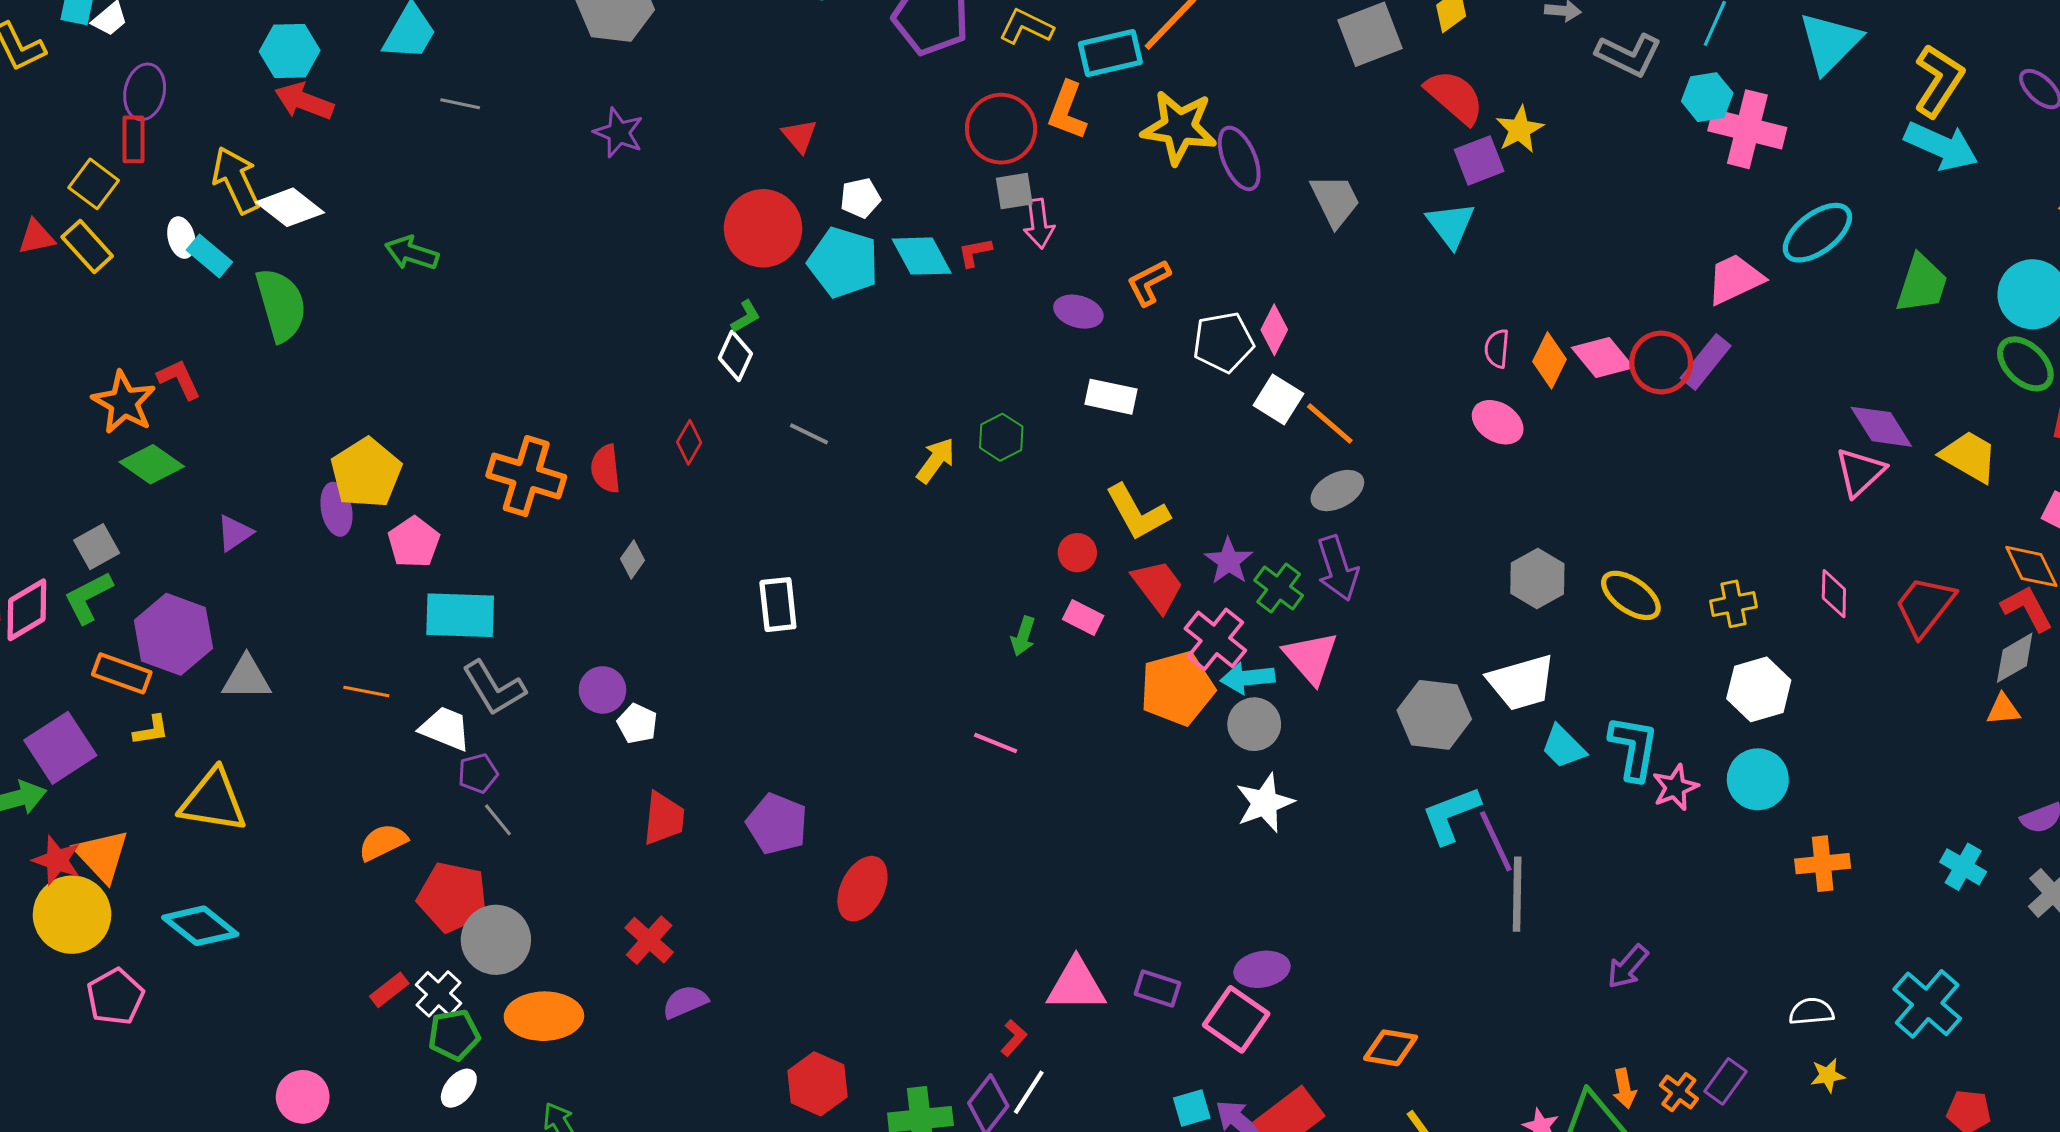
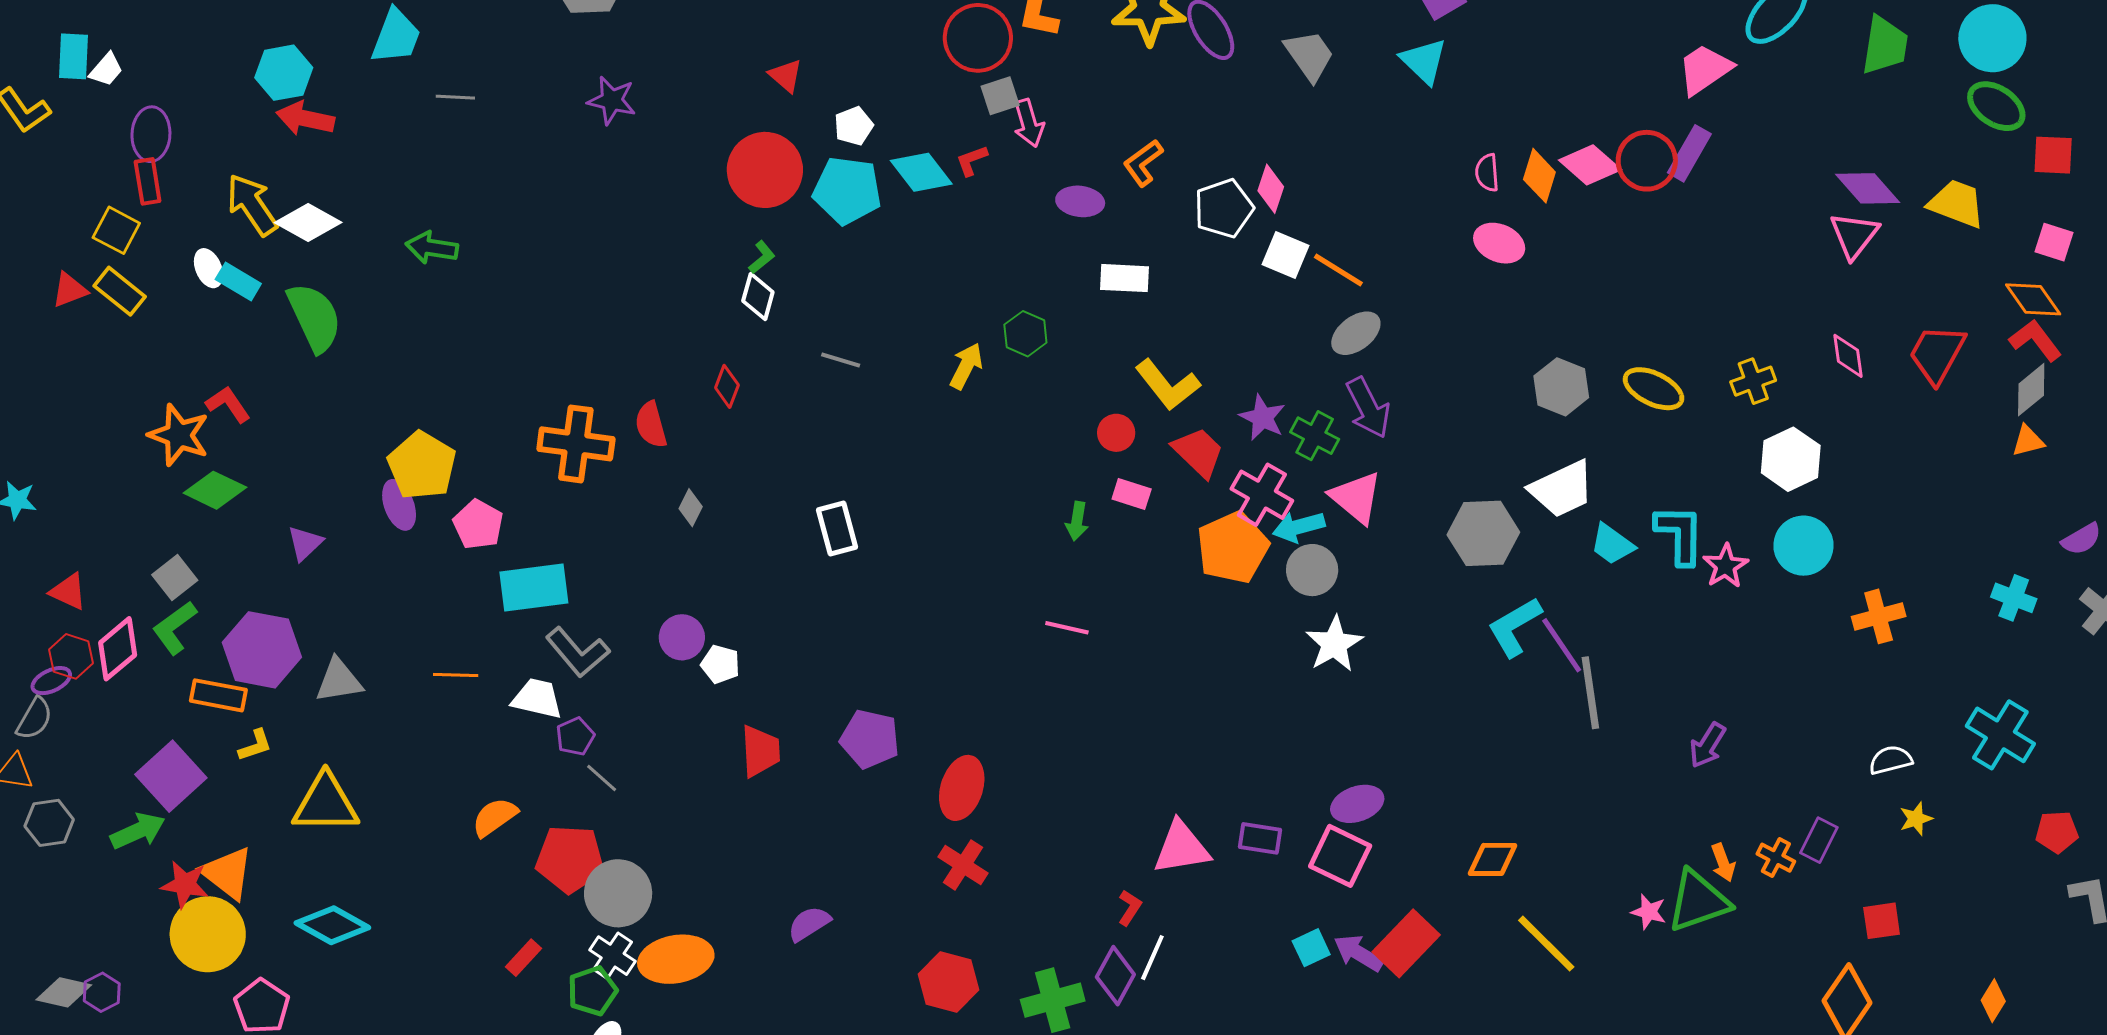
red cross: (649, 940) -> (963, 865), moved
white cross: (439, 994) -> (613, 956), moved

